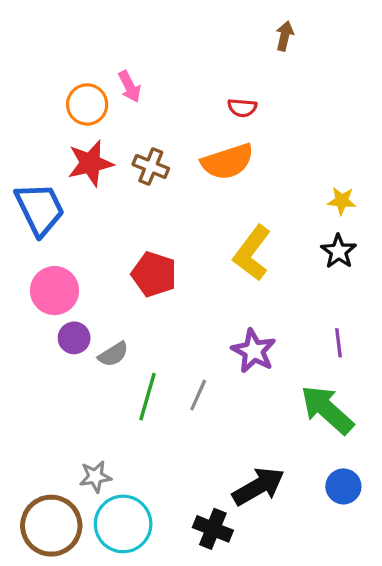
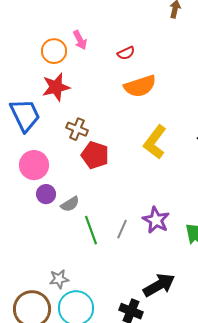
red semicircle: (242, 108) -> (126, 53), moved, turned -30
brown cross: (151, 167) -> (77, 129), moved
purple star: (254, 351) -> (156, 220), moved
green line: (148, 397) -> (91, 230), turned -36

